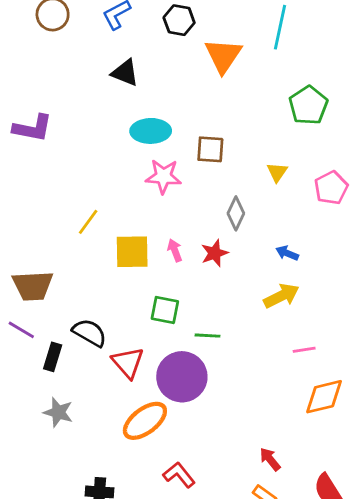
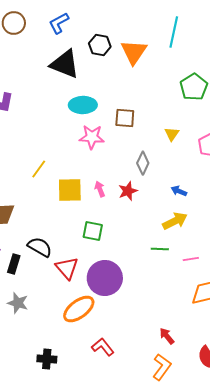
black hexagon: (179, 20) -> (100, 45), moved
black triangle: (125, 73) -> (65, 64), size x1.5
green line: (207, 336) -> (160, 249), moved

